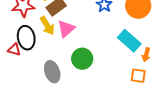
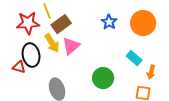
cyan rectangle: (129, 41) -> (134, 58), size x0.7
green circle: (82, 59) -> (103, 78), moved

